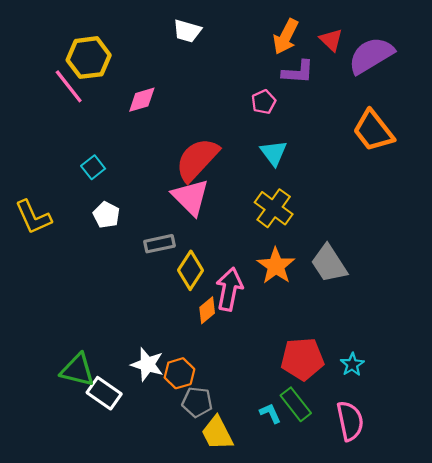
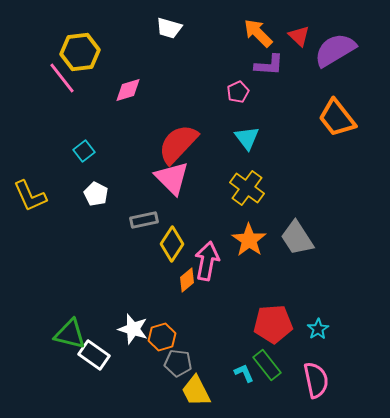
orange arrow: (286, 37) -> (258, 33), turned 108

